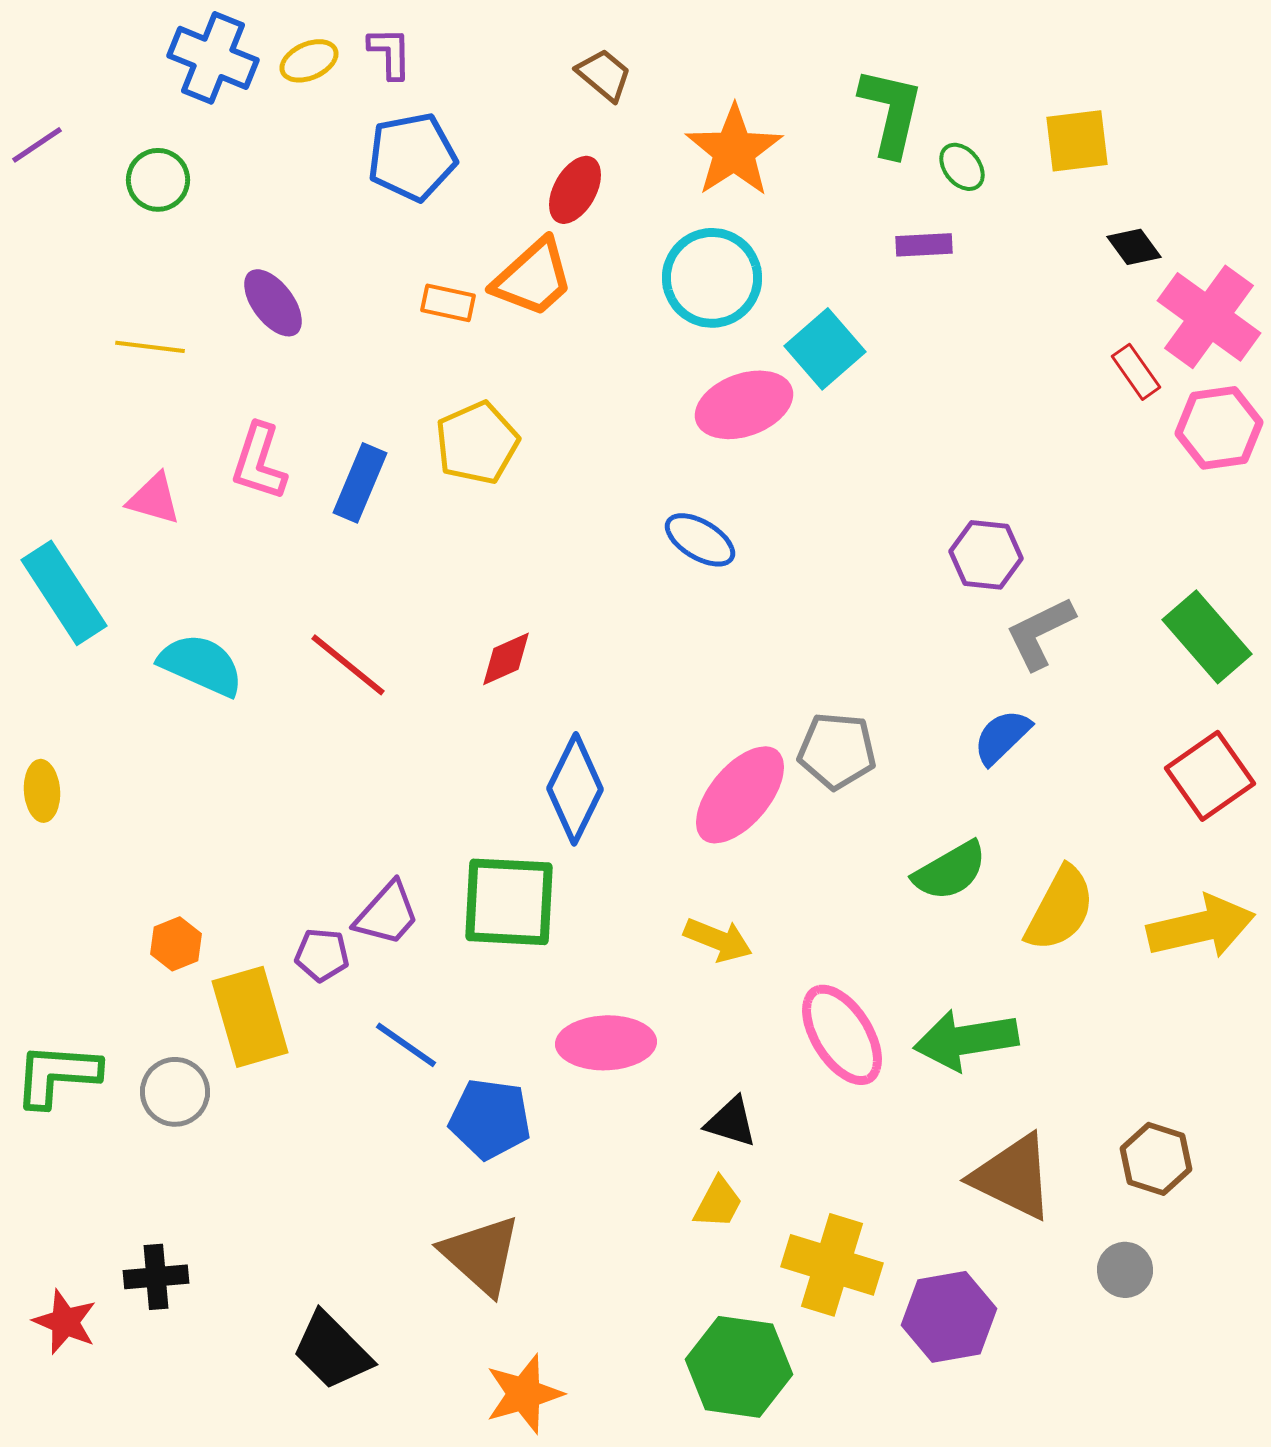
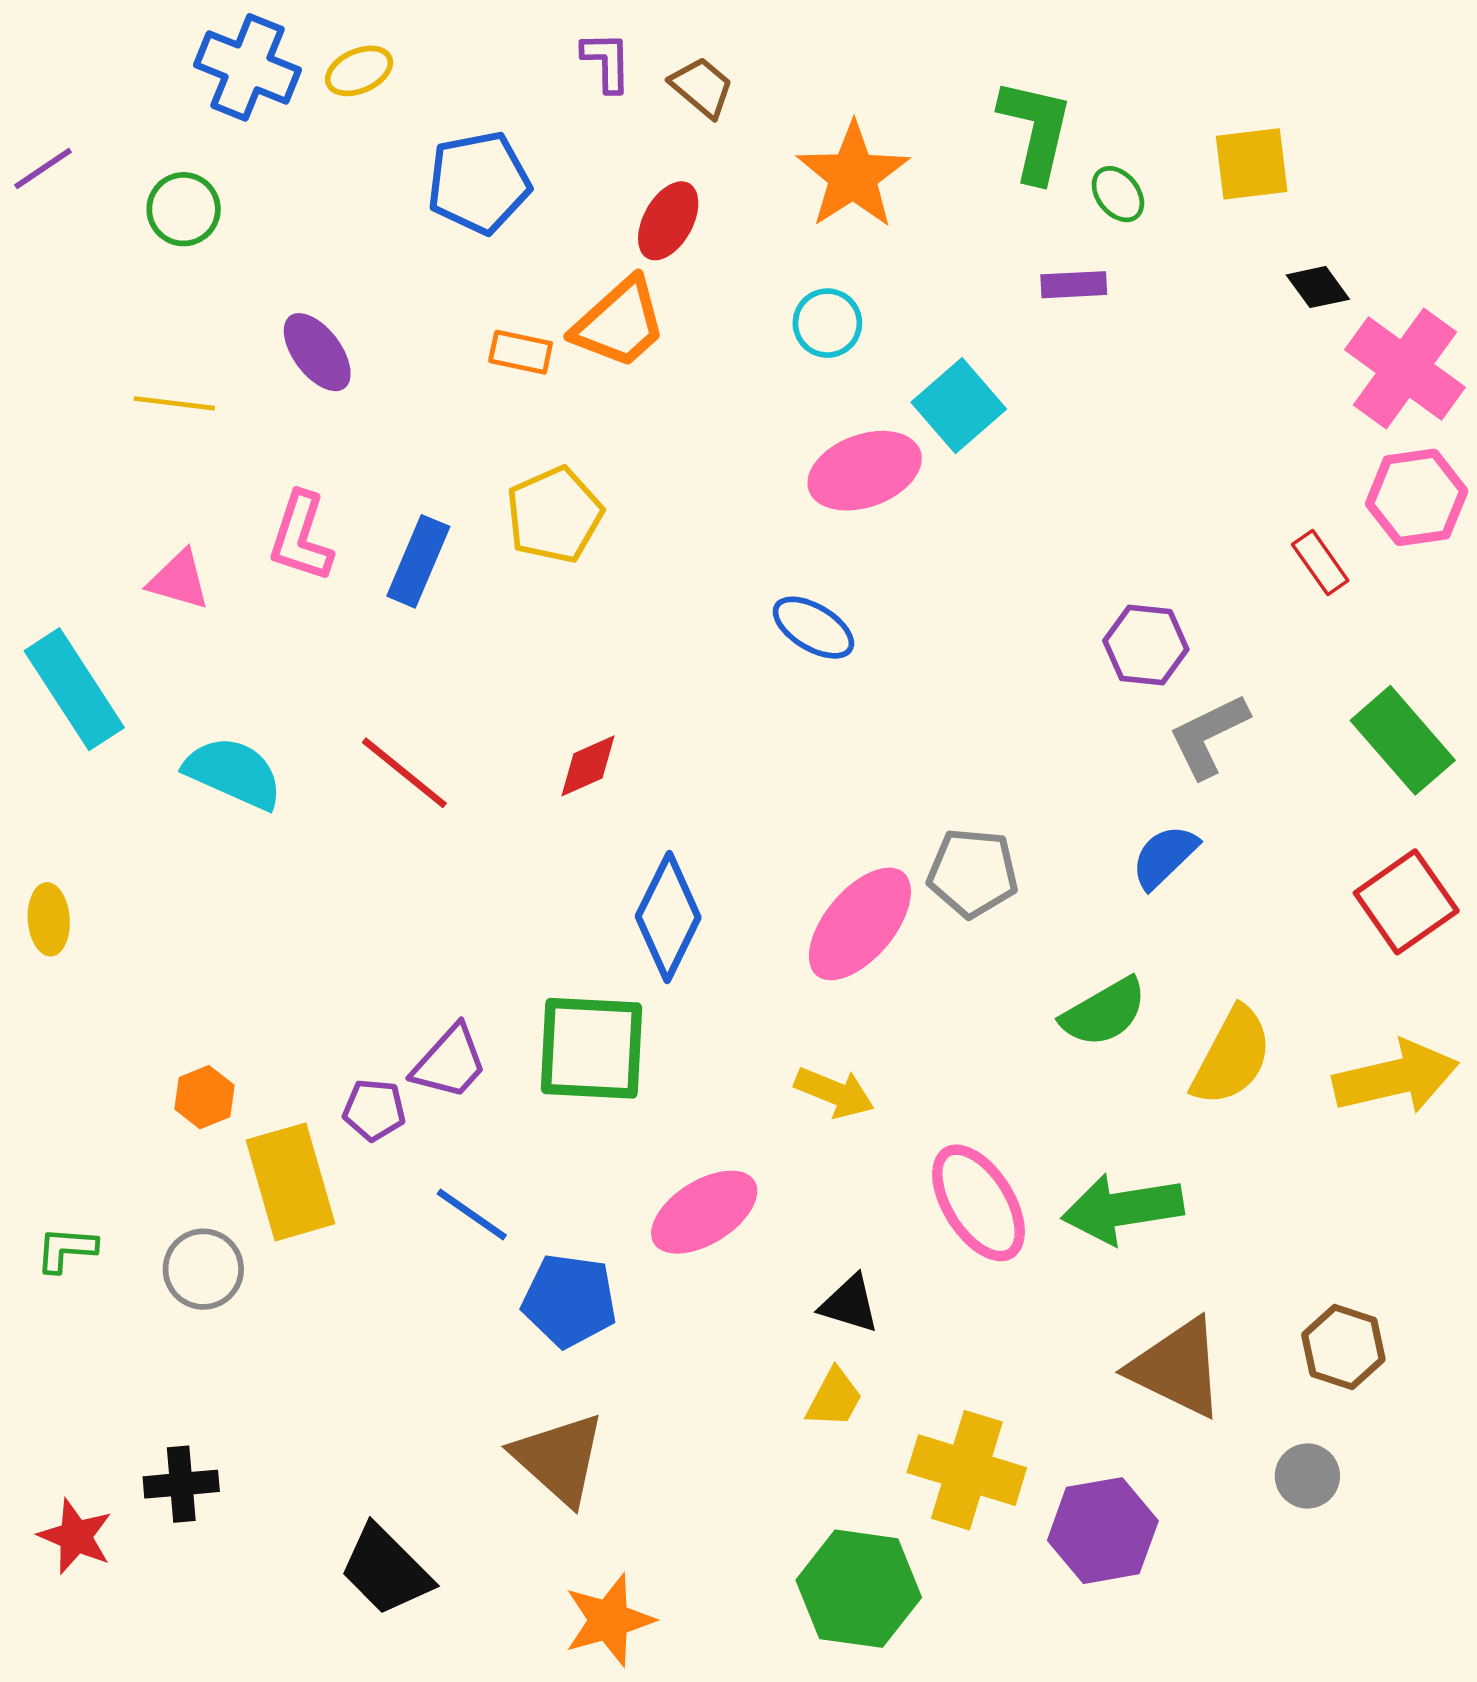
purple L-shape: (390, 53) -> (607, 62), moved
cyan circle: (712, 278) -> (827, 323), size x0.6
red rectangle: (1136, 372) -> (1320, 563), moved
pink ellipse: (606, 1043) -> (704, 1212), turned -30
green L-shape: (57, 1075) -> (66, 1249), size x0.6

